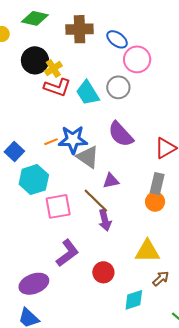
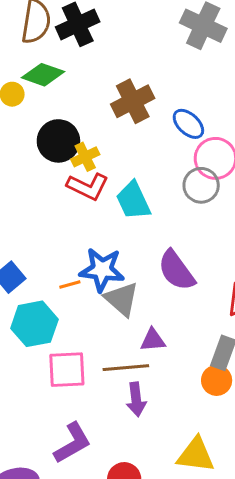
green diamond: (35, 18) -> (43, 75), moved
brown cross: (80, 29) -> (133, 101), turned -32
gray circle: (118, 87) -> (201, 185), moved
orange line: (51, 142) -> (70, 284), moved
brown line: (96, 201) -> (126, 368), turned -56

